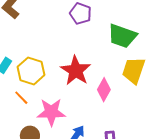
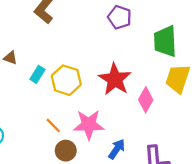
green trapezoid: (122, 36) -> (165, 41), turned 68
orange line: (21, 98) -> (53, 125), moved

